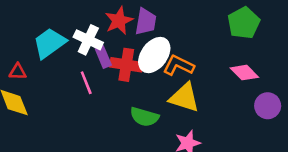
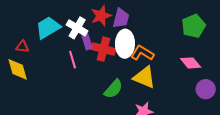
white ellipse: (154, 55) -> (125, 44), turned -40
green semicircle: (144, 117) -> (113, 89), turned -70

